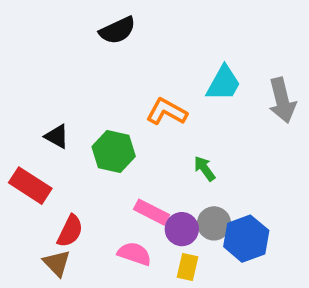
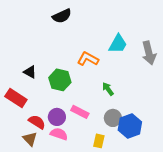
purple circle: (182, 229) -> (57, 117), moved
red semicircle: (70, 231) -> (37, 122), turned -84
pink semicircle: (134, 254) -> (59, 134), moved

